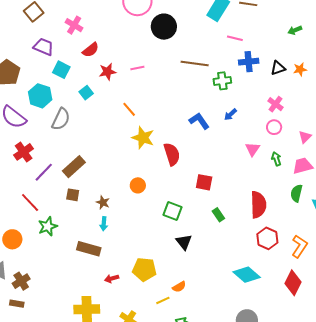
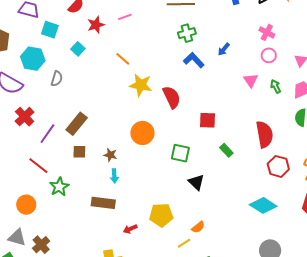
green cross: (222, 81) -> (187, 33), moved
gray semicircle: (61, 119) -> (57, 79), size x0.7
orange circle: (138, 185) -> (142, 133), size x1.5

